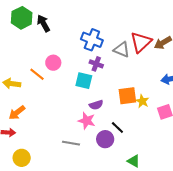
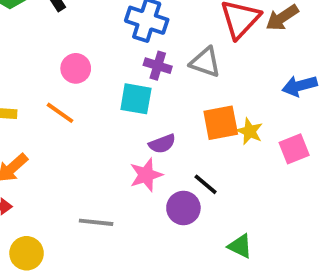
gray triangle: (122, 50) -> (205, 62), moved
orange line: (37, 74) -> (60, 113), moved
pink star: (87, 121) -> (146, 175), turned -30
gray line: (71, 143) -> (96, 222), moved

